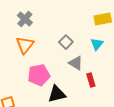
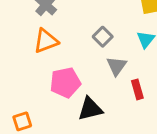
orange triangle: (25, 45) -> (46, 41), turned 30
gray triangle: (76, 63) -> (117, 66), turned 35

